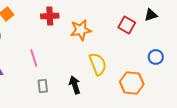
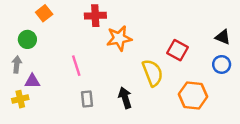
black triangle: (151, 15) -> (223, 37), moved, turned 40
red square: (127, 25) -> (178, 50), moved
orange star: (81, 30) -> (119, 38), moved

